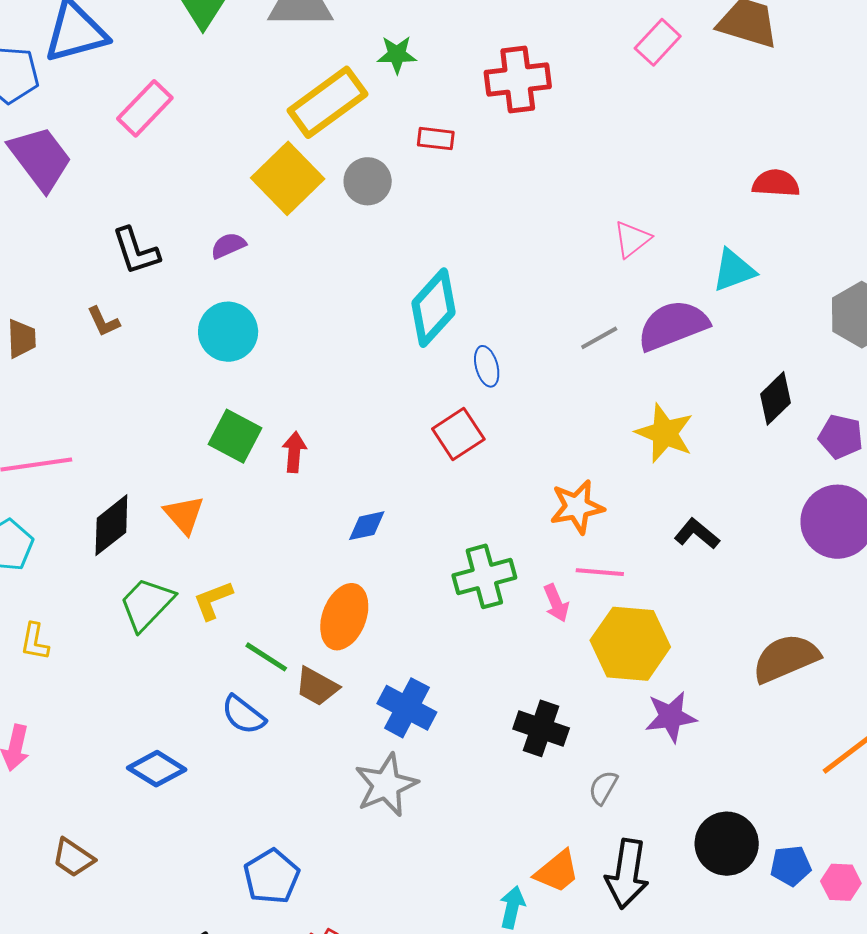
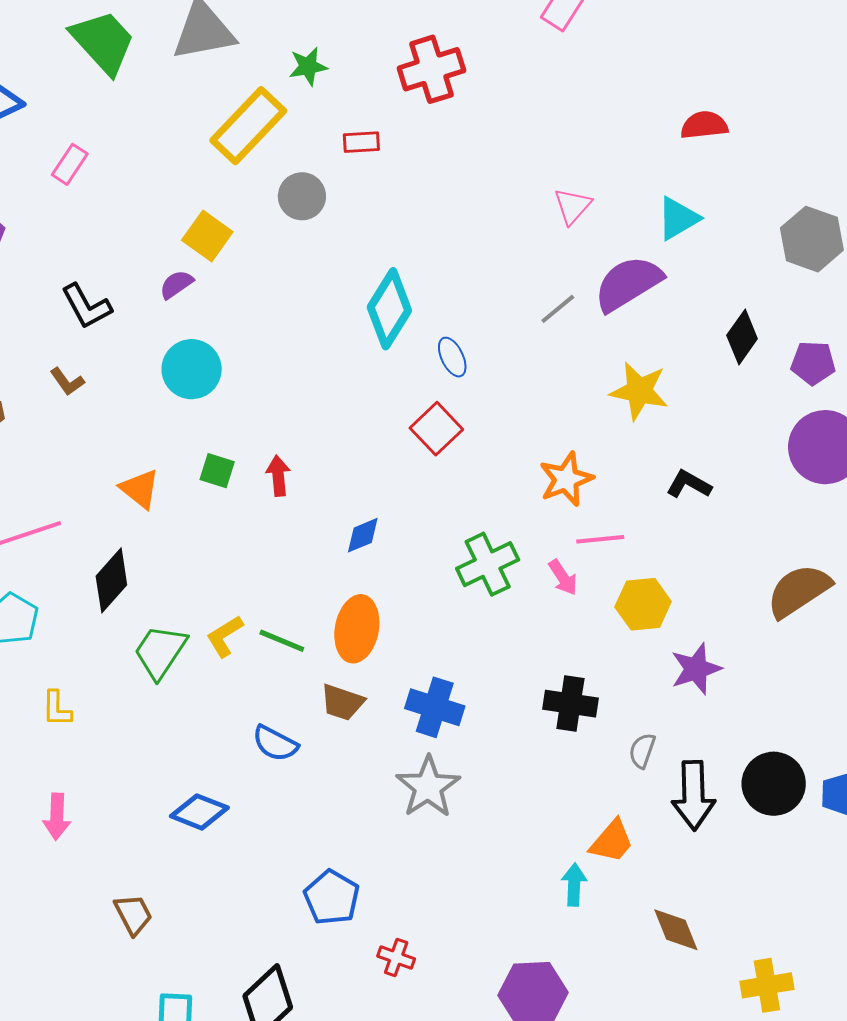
pink rectangle: (145, 108) -> (70, 164), size x0.7
yellow square: (288, 178) -> (207, 236), moved, size x0.7
green square: (235, 436) -> (217, 471), size x0.7
orange triangle: (184, 515) -> (140, 489), moved
yellow hexagon: (630, 644) -> (643, 604), size x0.7
green line: (266, 657) -> (282, 641), moved
brown trapezoid: (73, 858) -> (133, 914), turned -141
black arrow: (627, 874) -> (693, 795), moved

